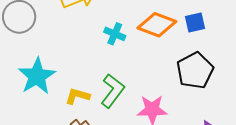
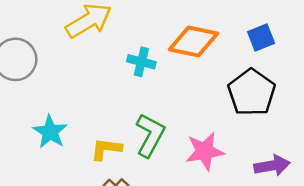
blue square: (195, 22) -> (261, 38), moved
cyan star: (37, 76) -> (50, 132), size x0.7

